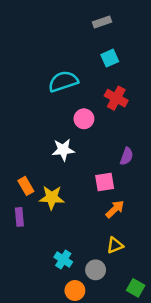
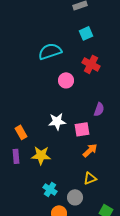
white star: (63, 150) -> (57, 121), moved
yellow star: (52, 198) -> (41, 155), moved

